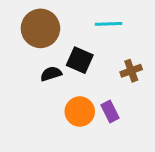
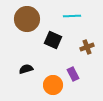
black semicircle: (51, 74) -> (26, 69), moved
orange circle: (80, 112) -> (53, 85), moved

